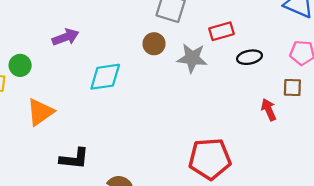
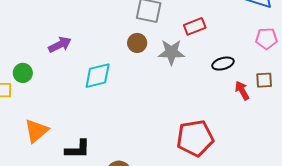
black ellipse: (249, 57) -> (223, 64), moved
brown square: (292, 87) -> (264, 80), moved
orange triangle: (40, 112) -> (36, 131), moved

